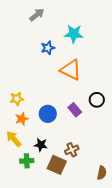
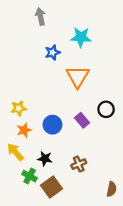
gray arrow: (37, 15) -> (40, 16), turned -63
orange triangle: (71, 70) -> (78, 77), turned 35
green cross: (27, 161) -> (30, 176), turned 32
brown square: (57, 165) -> (51, 187), moved, turned 30

